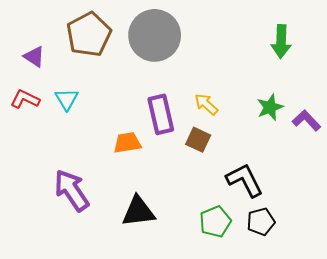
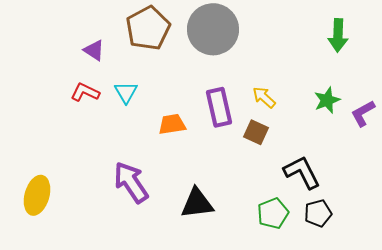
purple L-shape: (306, 120) -> (363, 113), turned -76
orange trapezoid: (127, 143) -> (172, 124), moved

